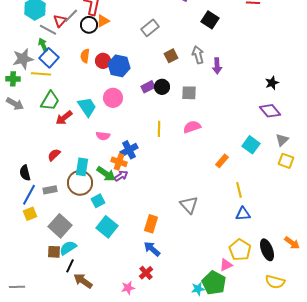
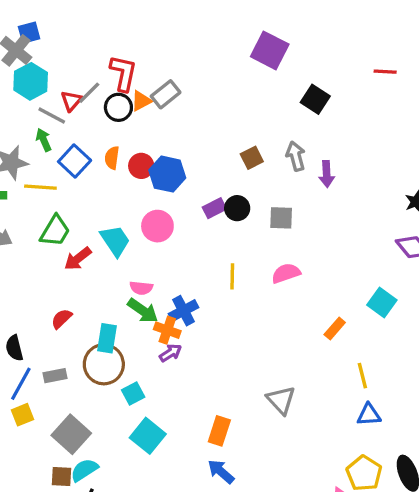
gray rectangle: (150, 28) -> (166, 94), moved
blue square: (49, 58) -> (75, 161), moved
green arrow: (106, 174) -> (143, 311), moved

